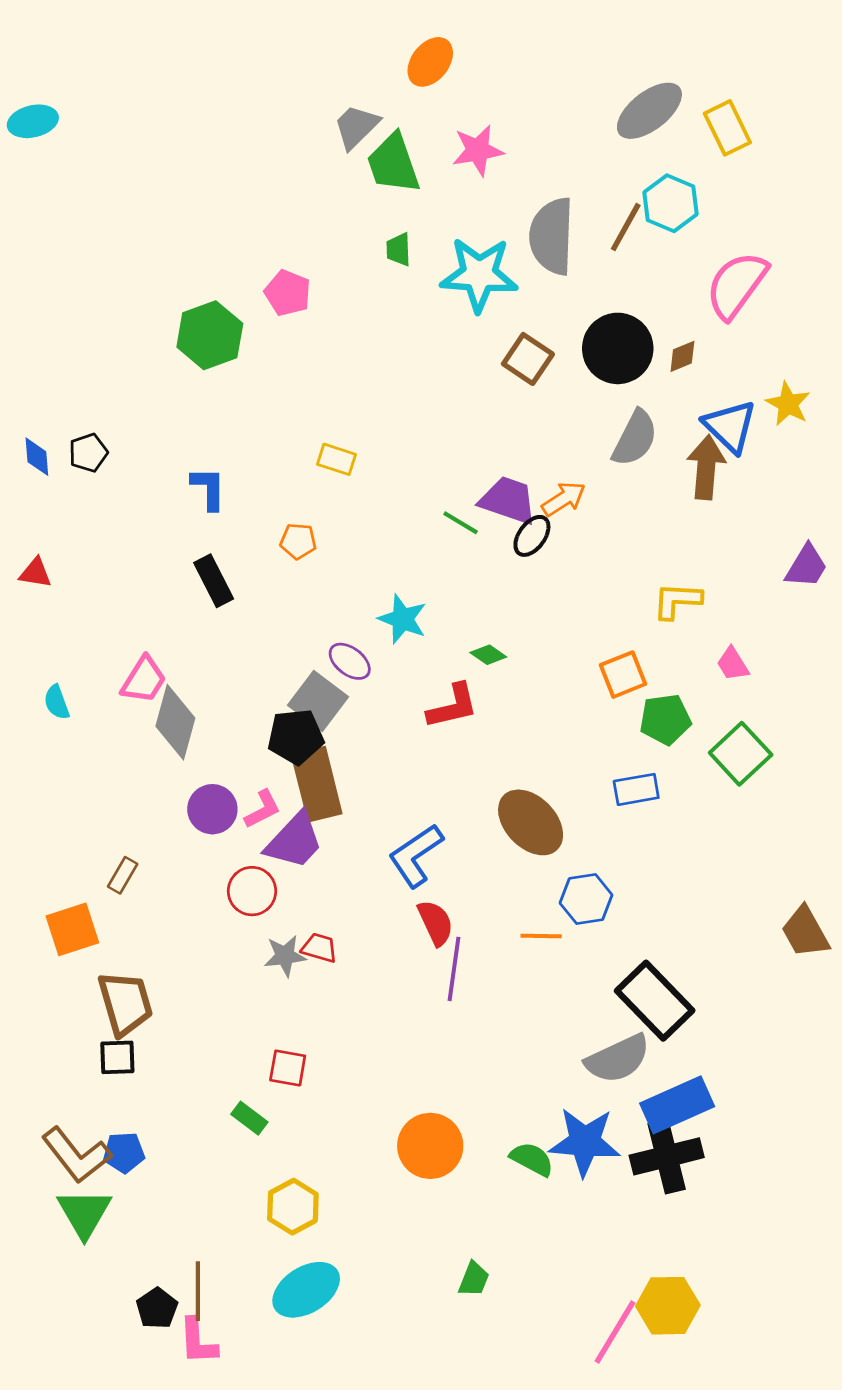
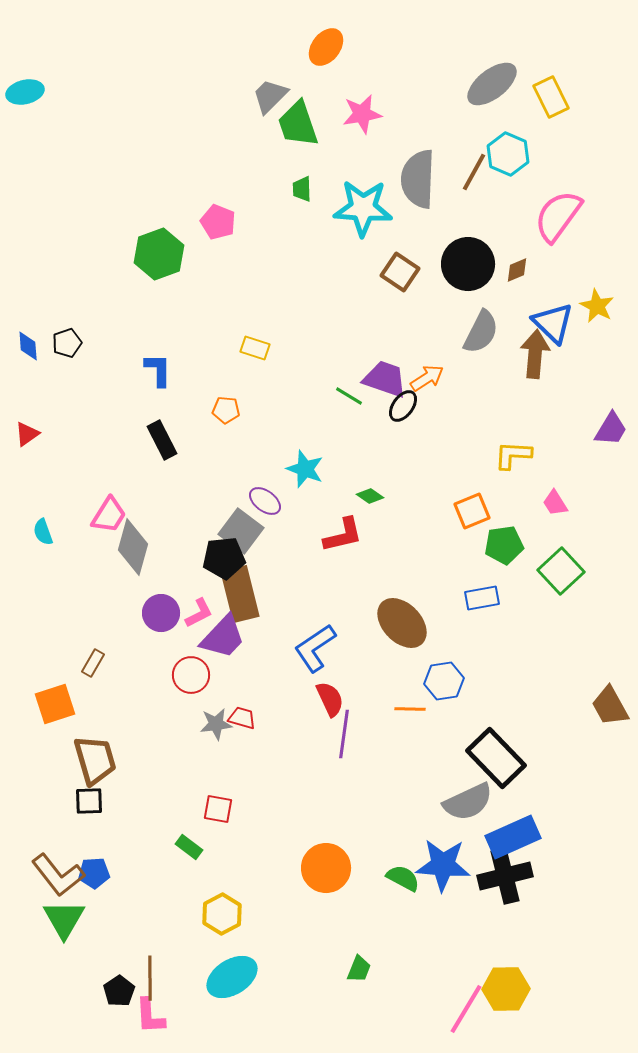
red triangle: (35, 573) -> (27, 434), turned -44

